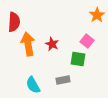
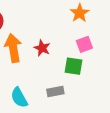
orange star: (97, 15) -> (80, 13), moved
pink square: (87, 41) -> (84, 44), turned 32

